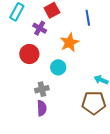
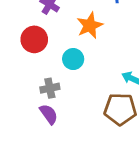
purple semicircle: (42, 108) -> (49, 114), turned -35

